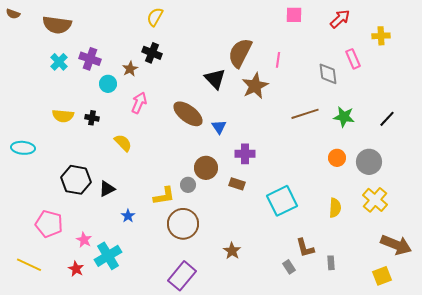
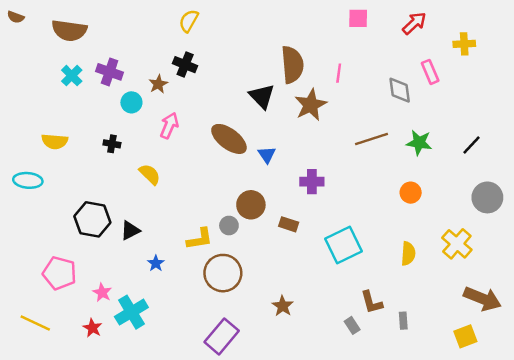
brown semicircle: (240, 53) -> (292, 65), turned 148
yellow semicircle: (63, 116) -> (55, 141), moved
purple cross: (245, 154) -> (312, 182), moved
gray circle: (369, 162) -> (487, 197), moved

